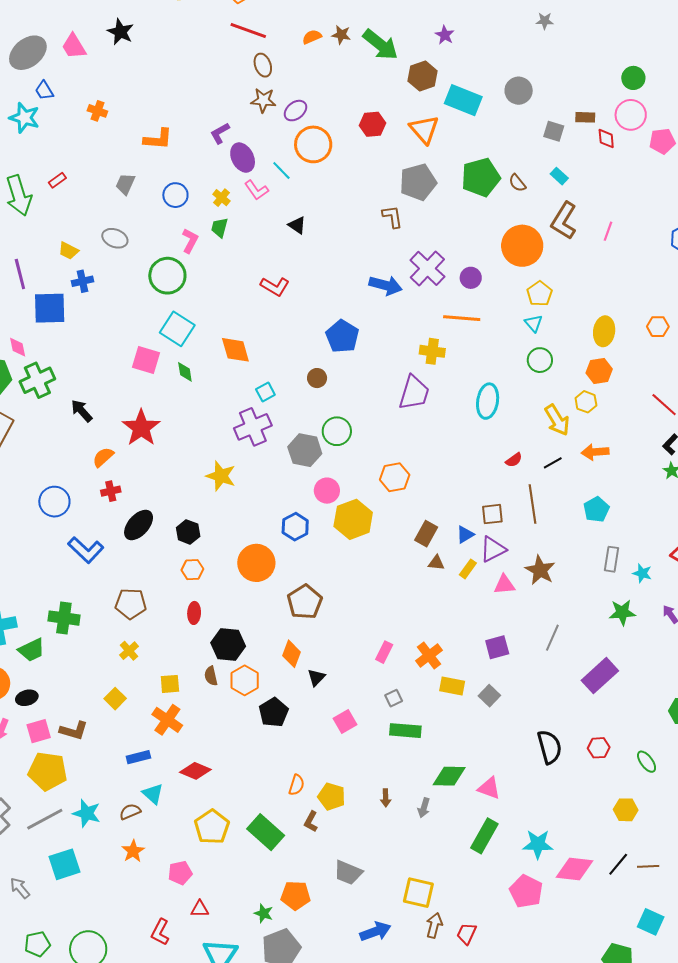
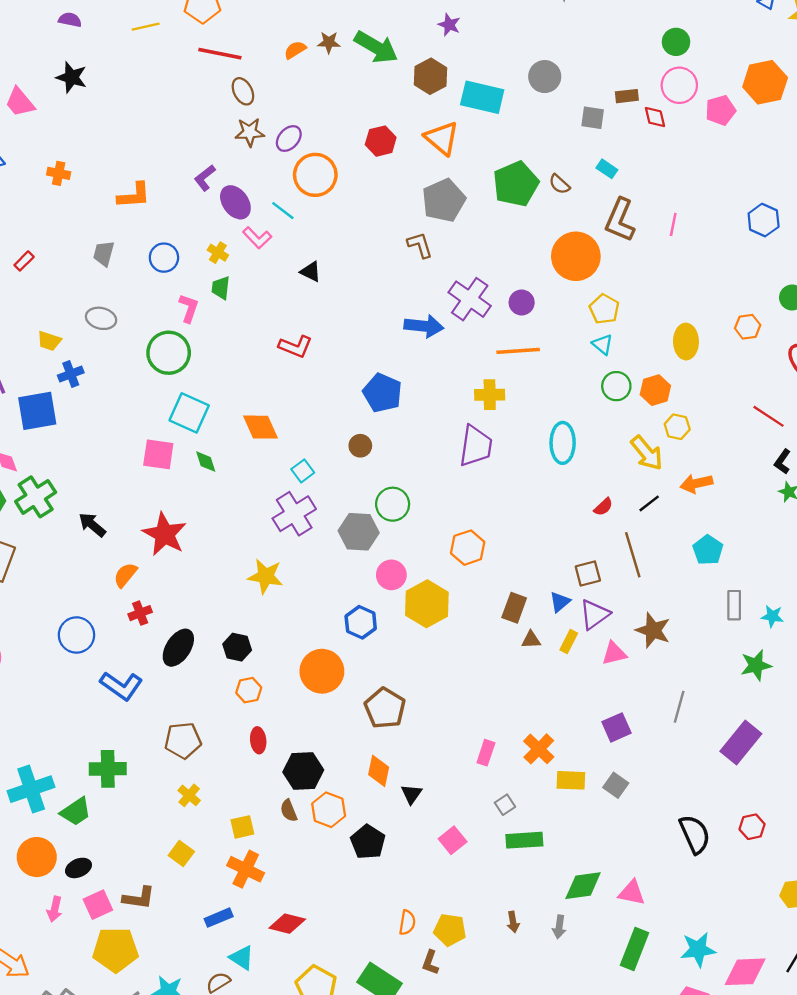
orange hexagon: (599, 371) -> (655, 390), moved

